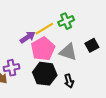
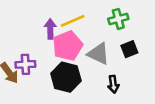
green cross: (66, 21) -> (118, 19), moved
purple arrow: (28, 37) -> (50, 29), turned -63
black arrow: (69, 81) -> (113, 84), moved

